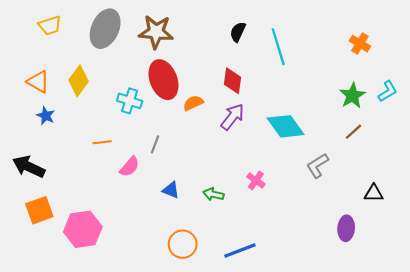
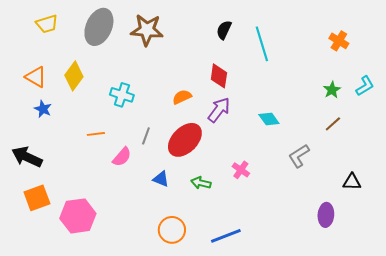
red ellipse: (163, 80) -> (185, 140), moved, turned 66
green star: (352, 96) -> (332, 90), size x0.7
cyan diamond: (286, 126) -> (269, 119), size x0.6

